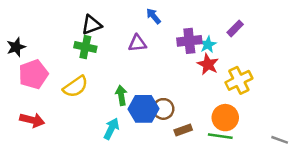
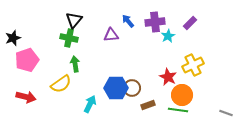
blue arrow: (153, 16) -> (128, 21), moved
black triangle: (92, 25) -> (74, 20), turned -30
purple cross: (189, 41) -> (155, 22), moved
red star: (208, 64) -> (168, 77), moved
yellow semicircle: (75, 87) -> (61, 84), moved
green arrow: (121, 95) -> (75, 64), moved

